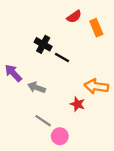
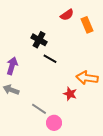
black line: (62, 58) -> (50, 59), moved
purple arrow: (13, 73) -> (12, 66), turned 60
gray arrow: (37, 87) -> (11, 90), moved

